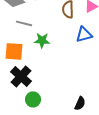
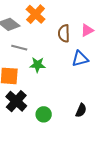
green circle: (33, 99) -> (44, 114), moved
black semicircle: (80, 103) -> (81, 110), moved

